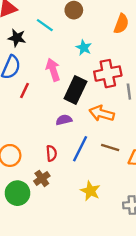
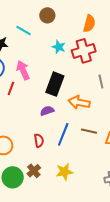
pink arrow: (53, 70) -> (23, 70), moved
red cross: (108, 74) -> (84, 51), moved
brown cross: (42, 178) -> (34, 171), moved
yellow star: (90, 191) -> (64, 172), moved, turned -30

